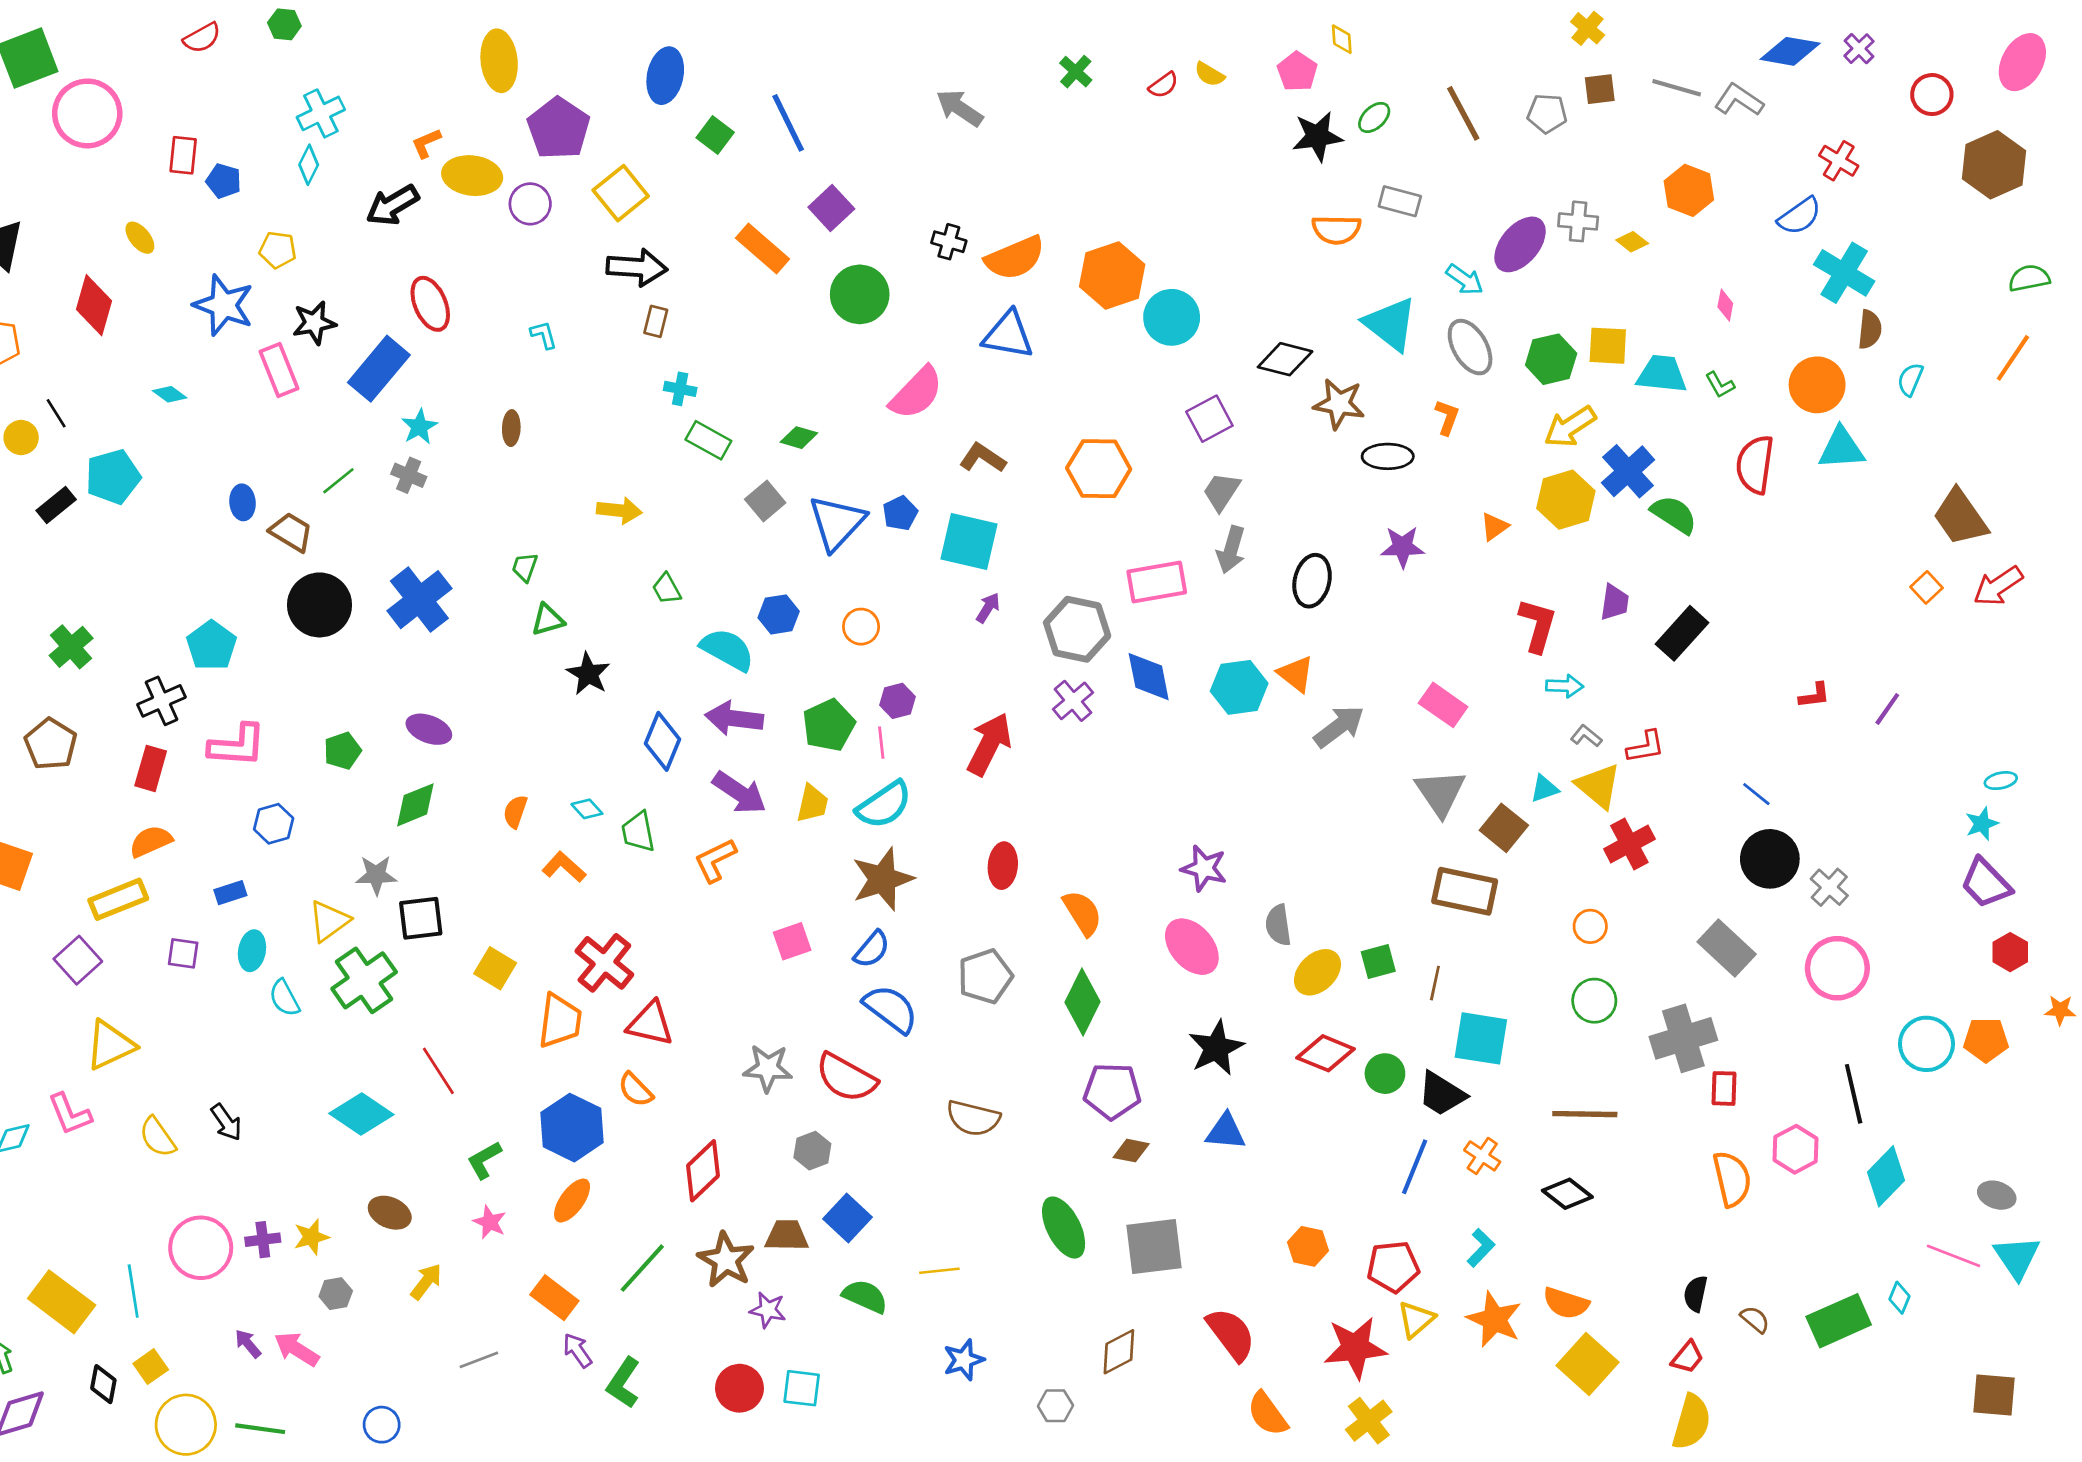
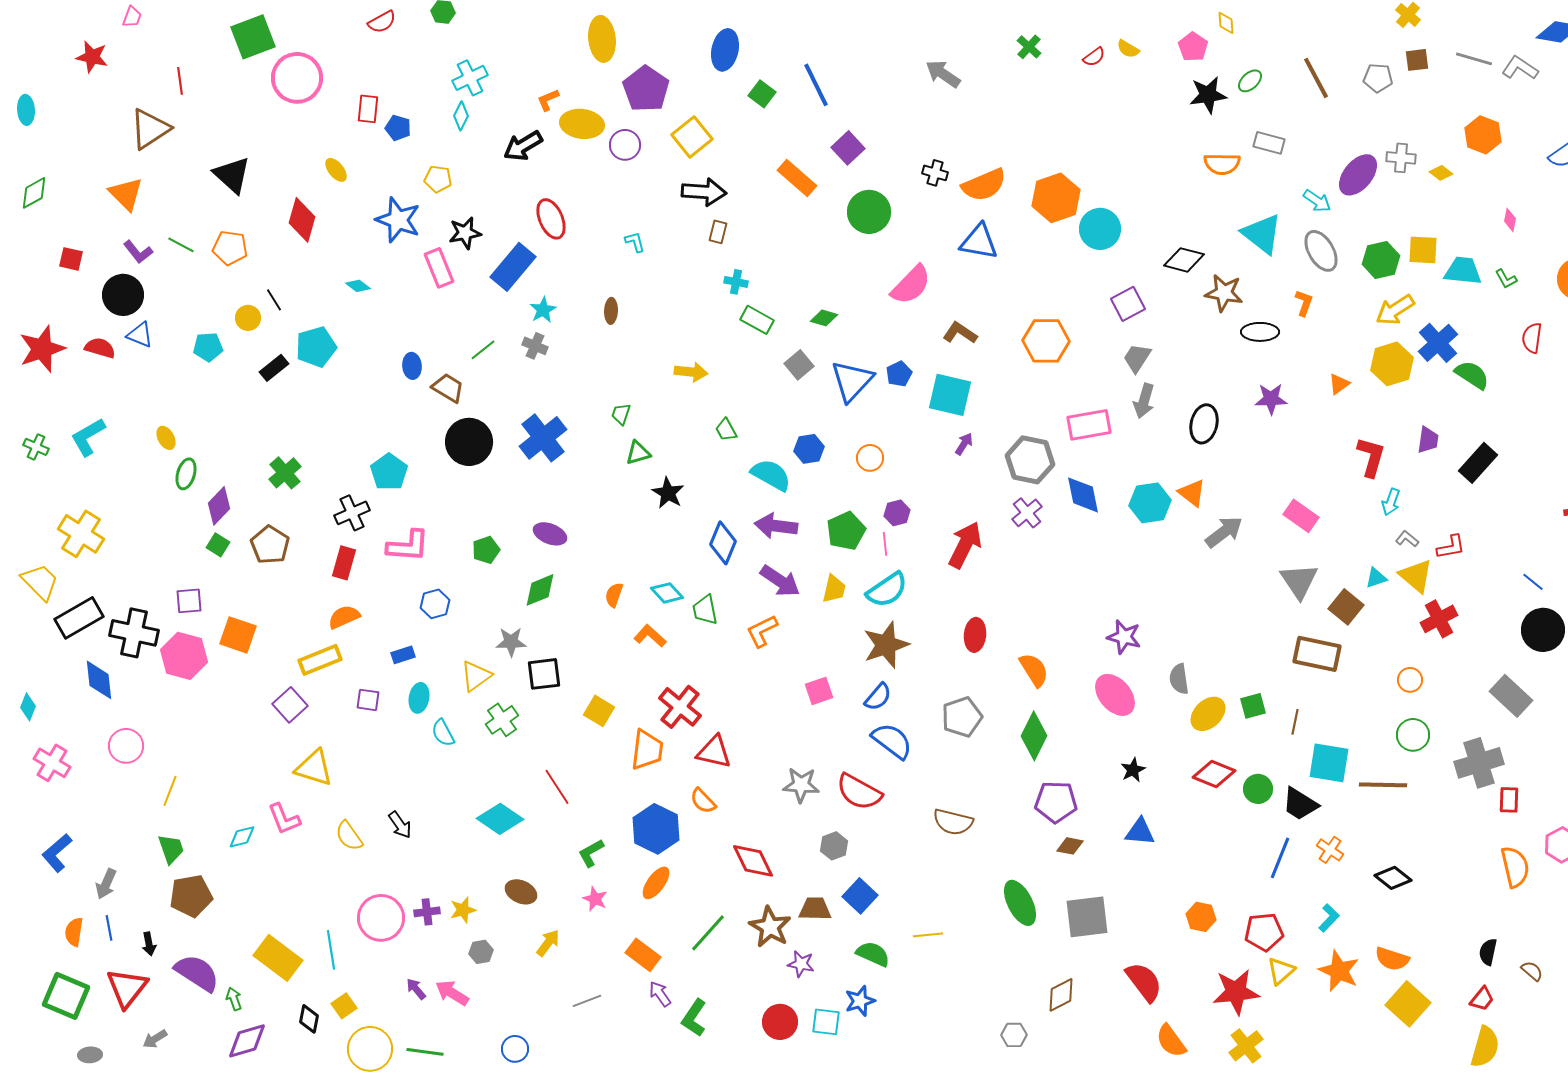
red semicircle: (1755, 465) -> (1532, 338), size x0.7
cyan arrow: (1565, 686) -> (1391, 502), turned 108
cyan diamond: (587, 809) -> (667, 593), size x1.4
green cross: (364, 980) -> (502, 720), size x0.7
yellow triangle: (110, 1045) -> (314, 768), turned 42
black star: (1216, 1048) -> (1133, 770), size x0.6
brown line: (1585, 1114) -> (1383, 785), moved
red diamond: (703, 1171) -> (753, 861), turned -72
blue star: (964, 1360) -> (860, 1001), moved

